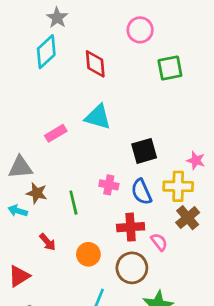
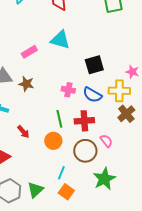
blue semicircle: (141, 192) -> (92, 95), turned -36
brown star: (37, 193) -> (26, 84), moved
green line: (73, 203) -> (59, 119), moved
pink semicircle: (159, 242) -> (106, 141), moved

